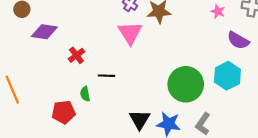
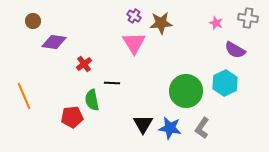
green semicircle: (85, 94) -> (92, 100), size x1.5

